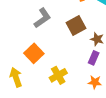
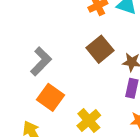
gray L-shape: (42, 18) -> (41, 61), moved

